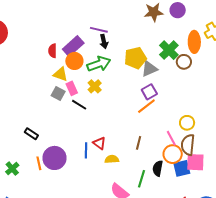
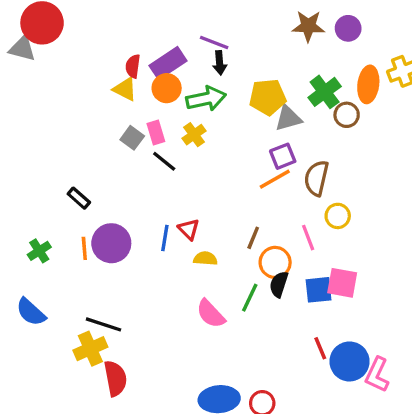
yellow triangle: (61, 74) -> (125, 89), moved
brown semicircle: (188, 145) -> (316, 178), moved
orange circle: (173, 154) -> (275, 262), moved

